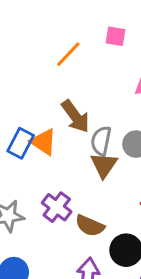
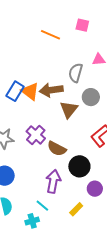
orange line: (68, 54) -> (50, 35), turned 66
brown arrow: (75, 116) -> (51, 90), moved, turned 115
gray semicircle: (101, 141) -> (76, 73), moved

